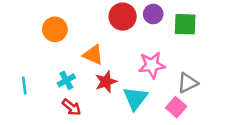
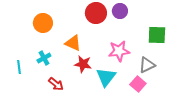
green square: (185, 24) -> (157, 35), moved
cyan cross: (66, 80) -> (44, 58), moved
red star: (106, 82) -> (83, 64), turned 30

